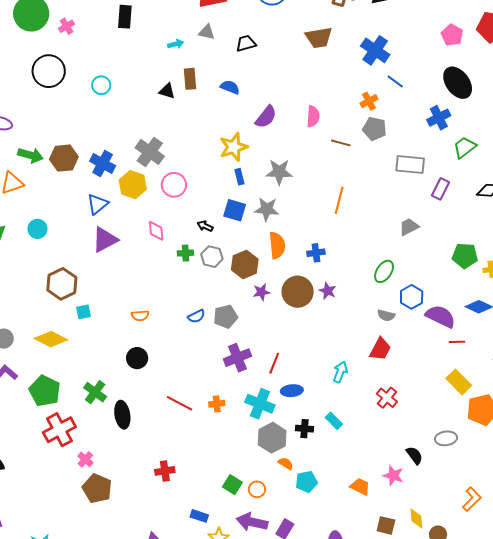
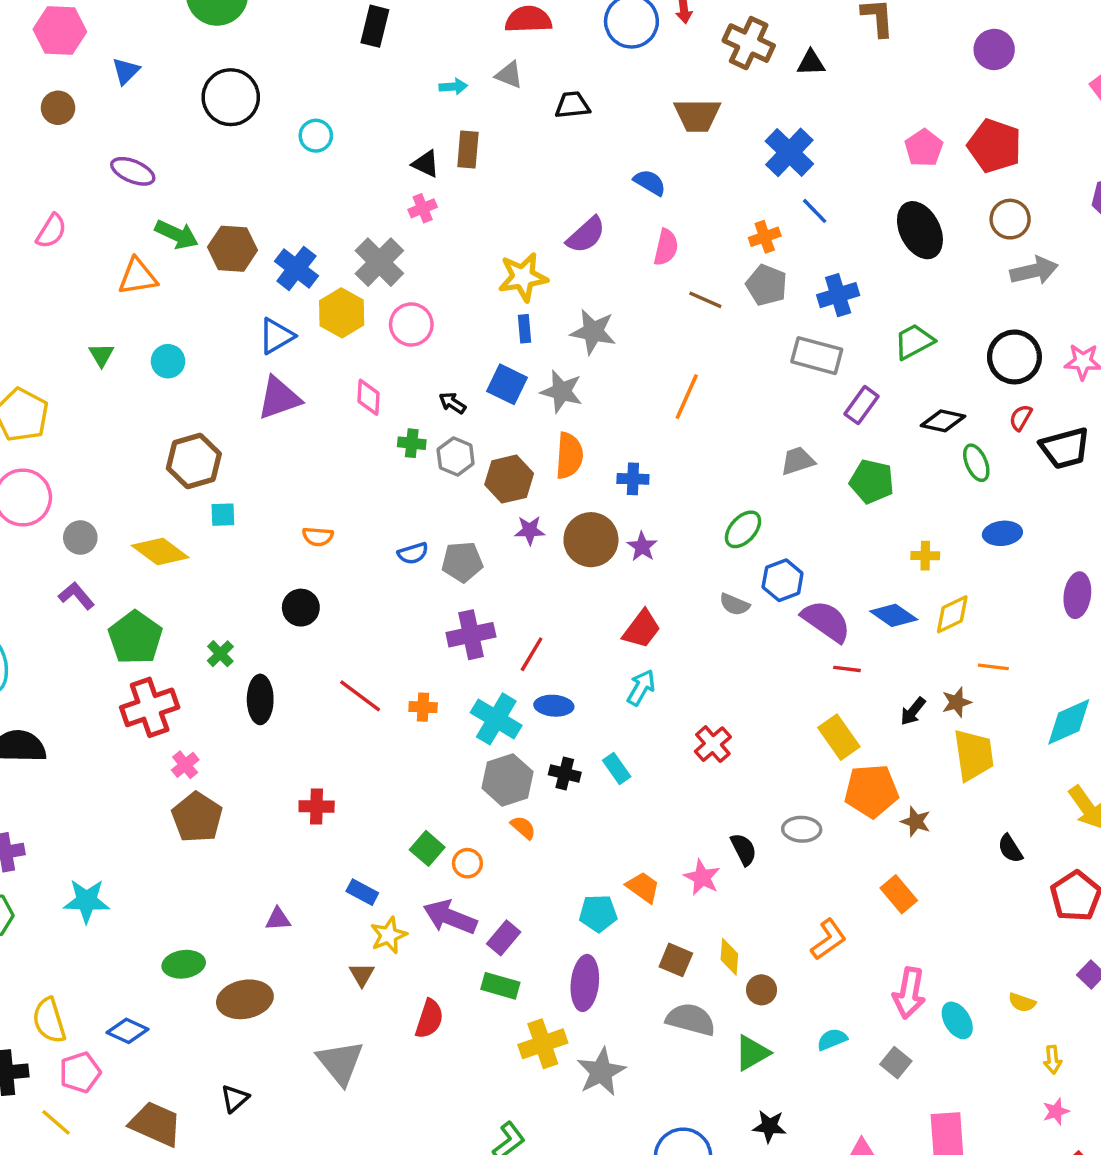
pink cross: (67, 26) -> (423, 208), moved
blue semicircle: (230, 87) -> (650, 182), moved
blue cross: (439, 118) -> (838, 295), moved
green pentagon: (465, 256) -> (872, 481), moved
red trapezoid: (380, 349) -> (642, 629), moved
green cross: (95, 392) -> (220, 654), size x0.7
cyan pentagon: (306, 482) -> (598, 913), moved

